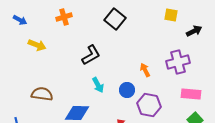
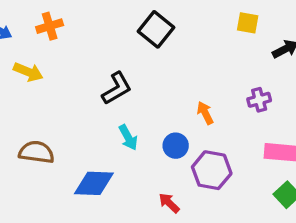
orange cross: (64, 17) -> (50, 26), moved
purple cross: (178, 62) -> (259, 100), size x0.6

